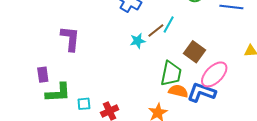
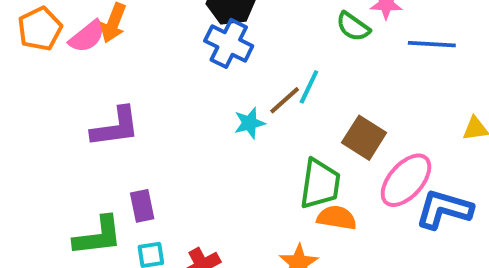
purple L-shape: (70, 39) -> (115, 127), turned 80
purple rectangle: (43, 75) -> (142, 206), moved
blue L-shape: (201, 92) -> (444, 209), moved

